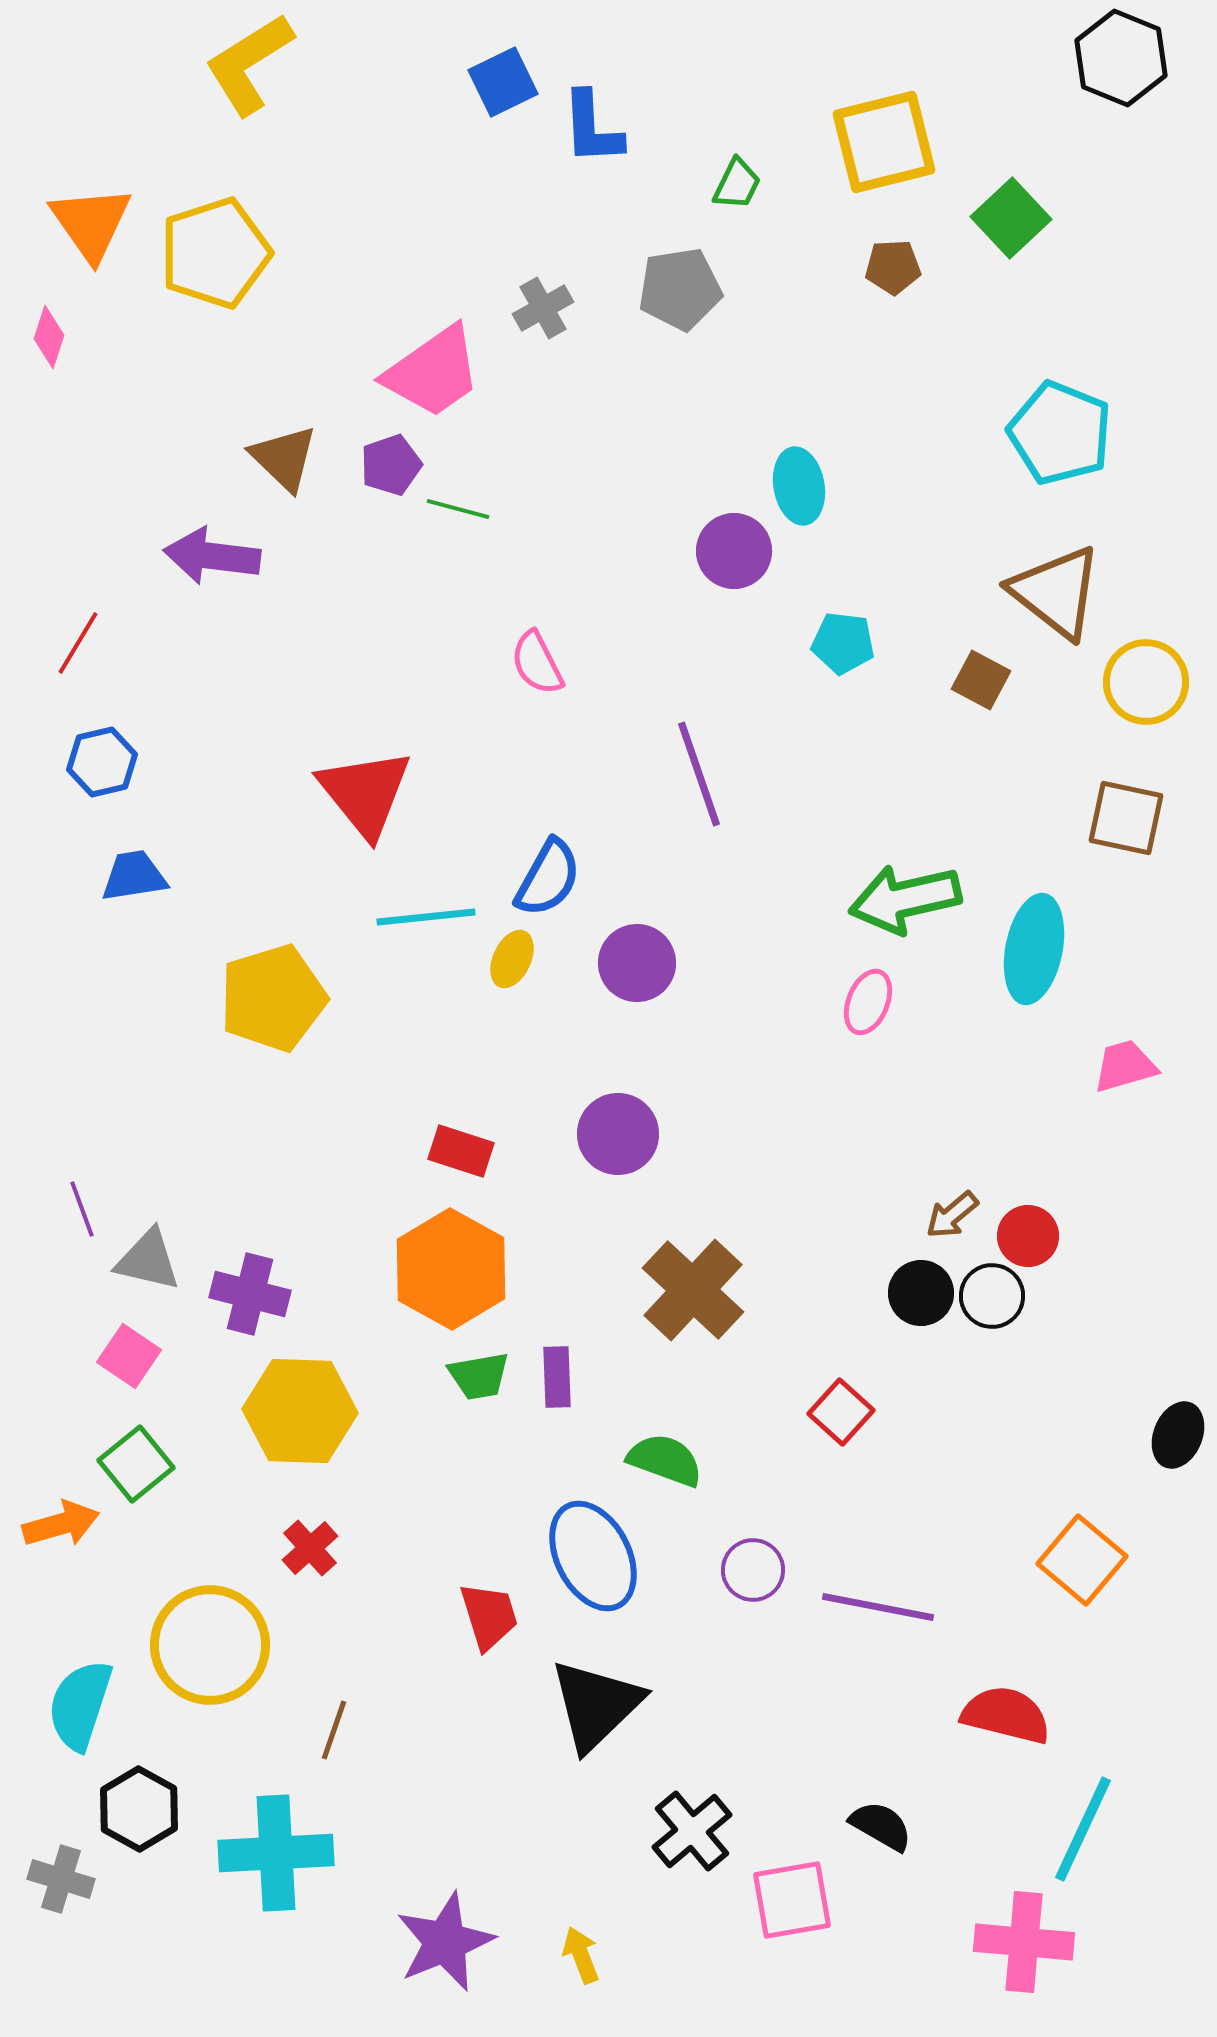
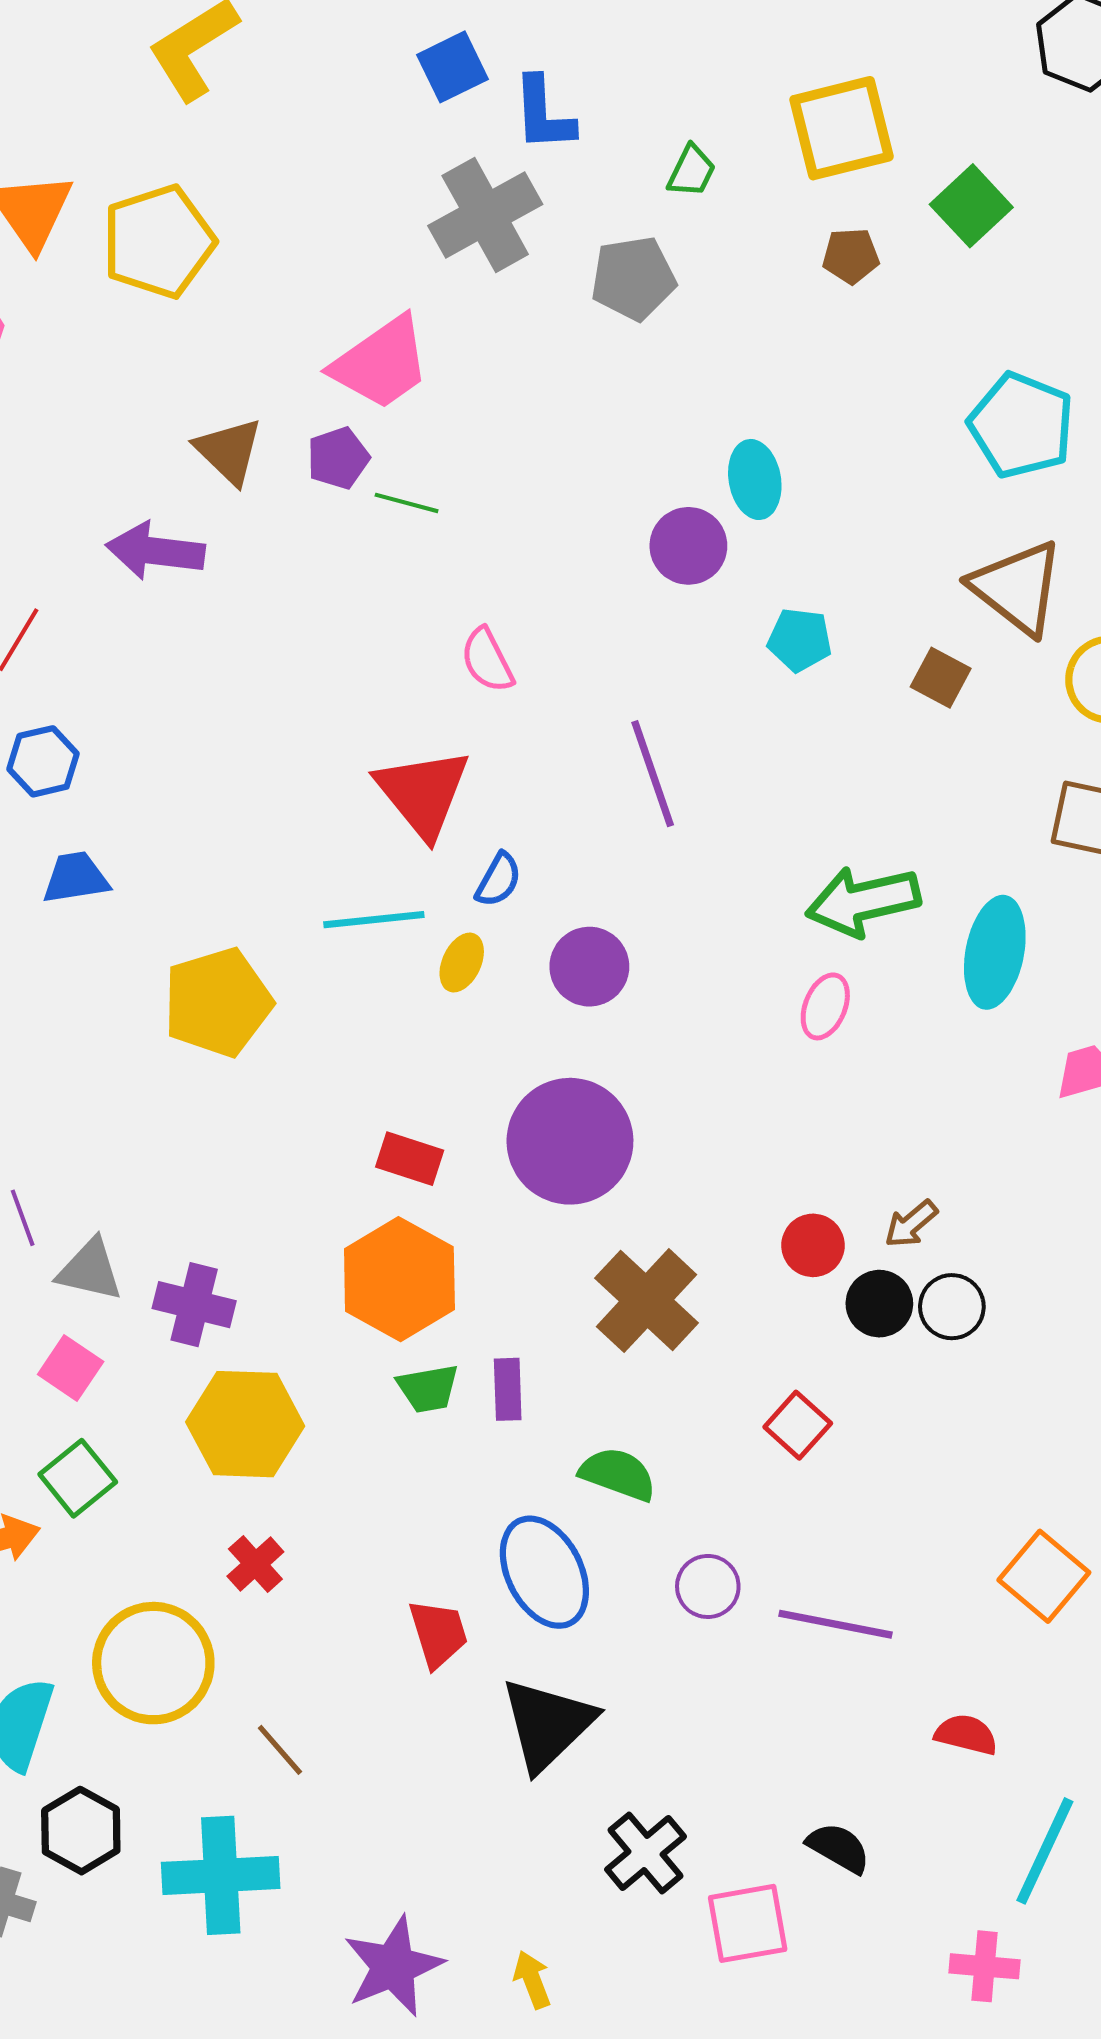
gray cross: (543, 308) -> (485, 215), moved, size x1.8
red triangle: (365, 793) -> (423, 793), moved
blue semicircle: (548, 878) -> (498, 880), size x0.7
purple circle: (618, 1134) -> (570, 1141), size x1.5
red circle: (1028, 1236) -> (813, 1245), moved
red semicircle: (1006, 1715) -> (966, 1735), size x0.7
brown line: (334, 1730) -> (280, 1750), turned -60
pink cross: (1024, 1942) -> (985, 1966), size x0.7

